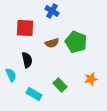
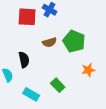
red square: (25, 28) -> (27, 17), moved
orange star: (91, 79) -> (88, 70), moved

